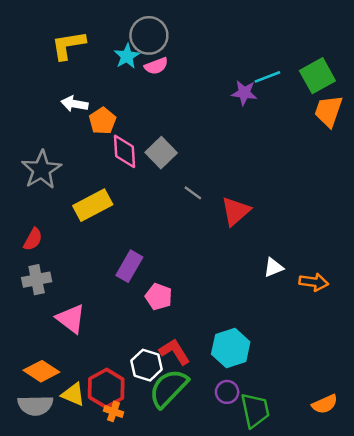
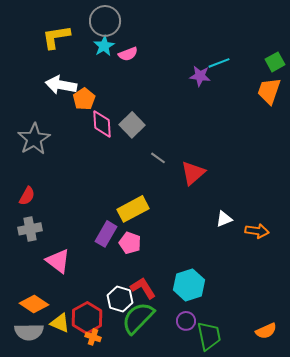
gray circle: (149, 35) -> (105, 21), moved
green square: (317, 76) -> (275, 62), moved, size x0.7
white arrow: (74, 104) -> (61, 85), size x1.4
yellow rectangle: (93, 205) -> (133, 209), moved
purple rectangle: (129, 266) -> (106, 234), moved

